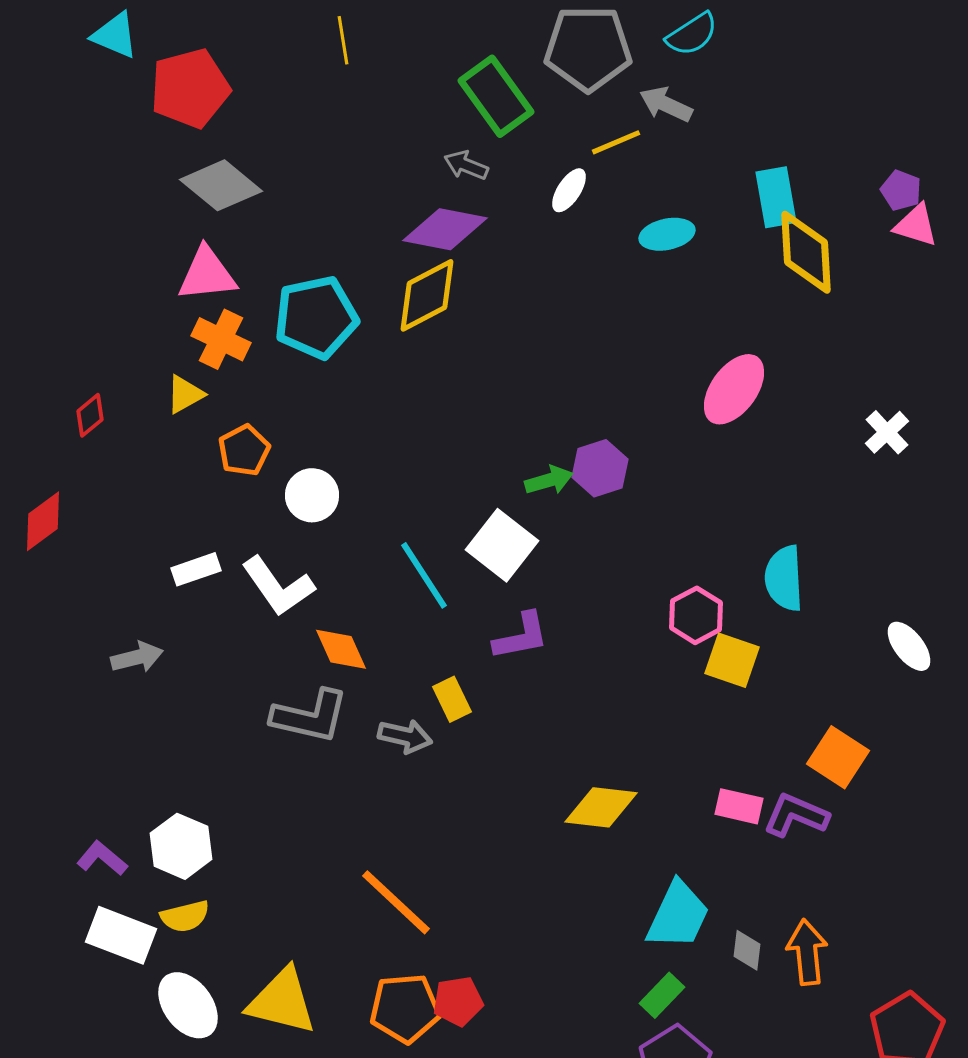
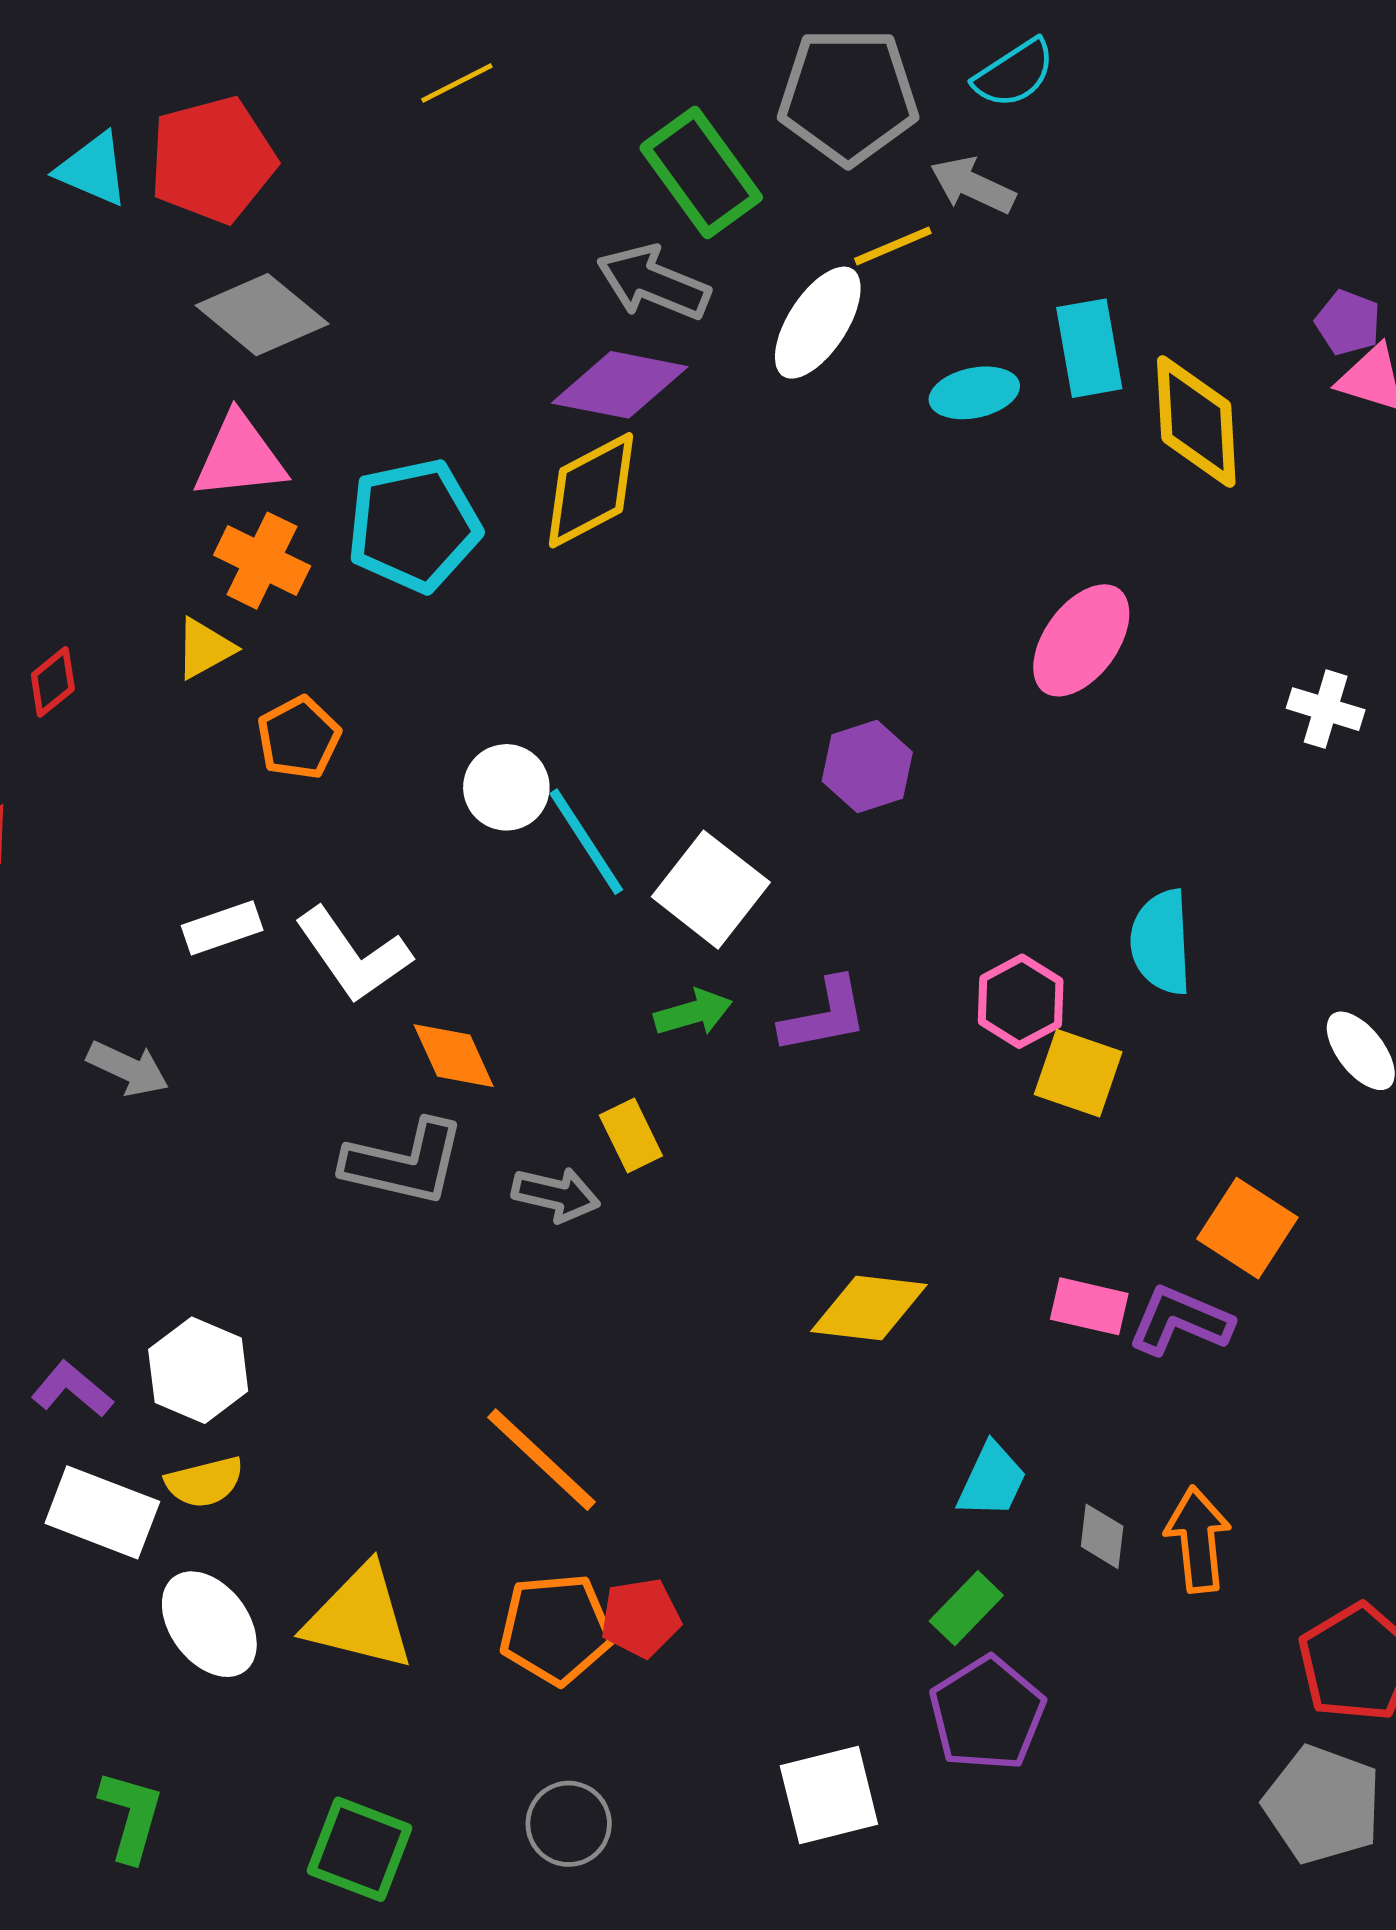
cyan triangle: (115, 35) -> (93, 169), moved
yellow line: (343, 40) -> (457, 83), turned 72
gray arrow: (466, 165) -> (653, 283), size x1.6
white ellipse: (569, 190) -> (818, 323), size x1.6
cyan rectangle: (776, 197) -> (1089, 348), moved
white cross: (887, 432) -> (1326, 709), turned -30
green arrow: (549, 480) -> (693, 1012), moved
white circle: (312, 495) -> (506, 787), moved
cyan line: (424, 575) -> (586, 842), moved
purple L-shape: (521, 636) -> (824, 1016), moved
gray arrow: (137, 657) -> (128, 1068), turned 39
cyan trapezoid: (678, 915) -> (992, 1480), size x0.7

